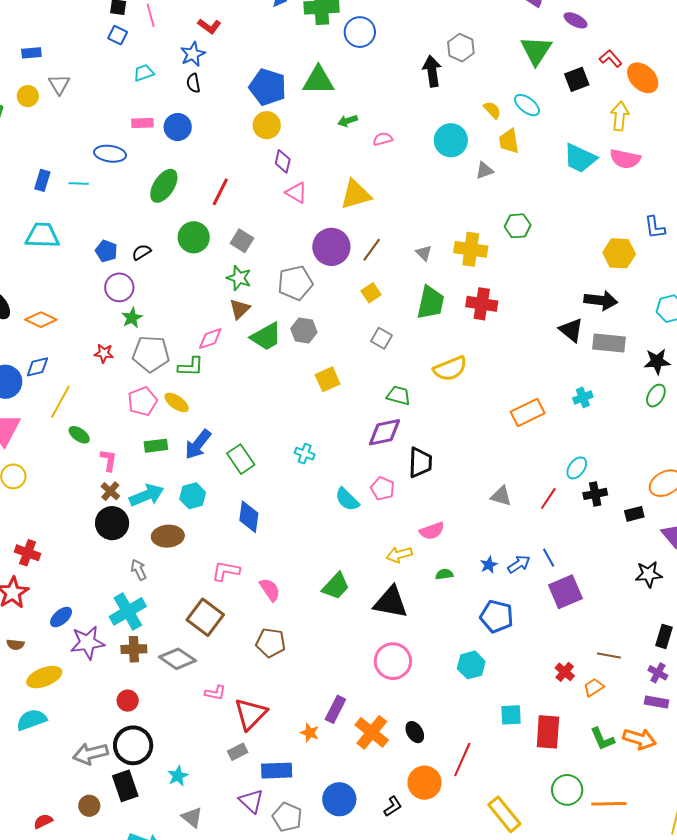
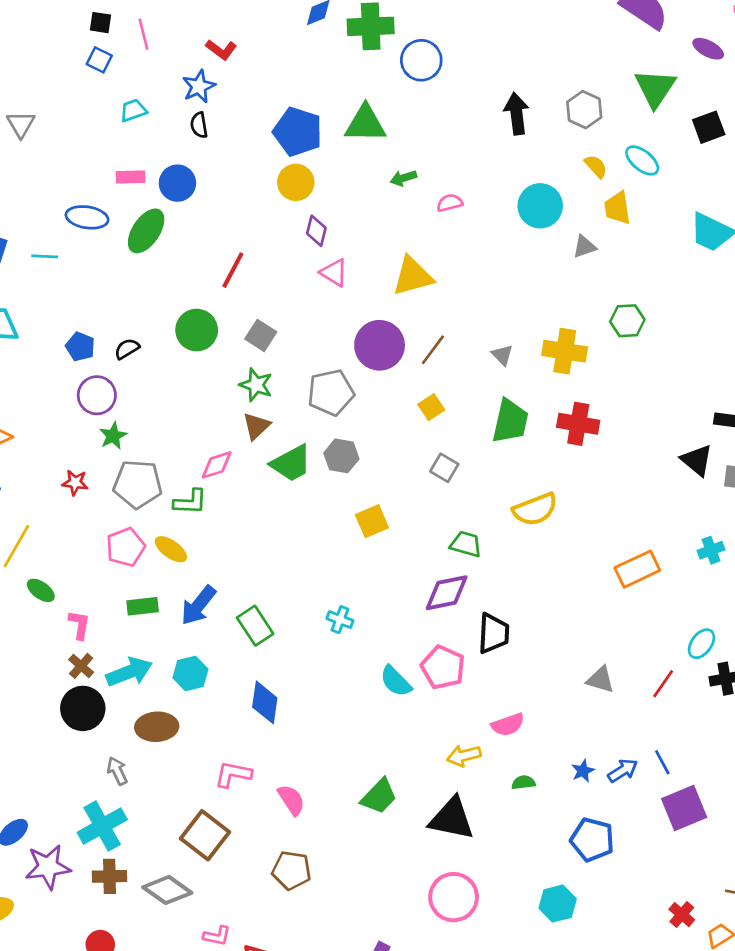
gray hexagon: (461, 48) -> (584, 110), moved
green ellipse: (164, 186) -> (146, 231), moved
pink pentagon: (383, 488) -> (443, 667), size x1.4

